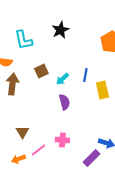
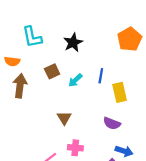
black star: (60, 30) -> (73, 43), moved
purple semicircle: (64, 102) -> (112, 123), moved, turned 126
brown triangle: (22, 132) -> (64, 118), moved

